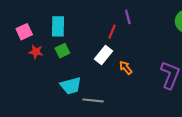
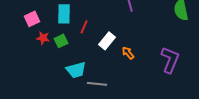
red line: (112, 32) -> (84, 27), moved
green square: (62, 51) -> (61, 41), moved

